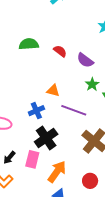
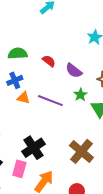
orange triangle: (53, 91) -> (23, 98), moved
purple line: (74, 110) -> (50, 101), moved
blue cross: (36, 111) -> (15, 80), moved

